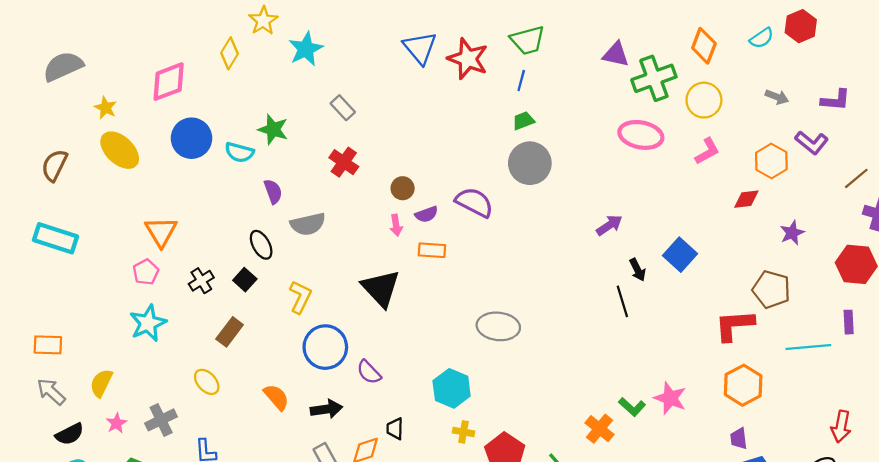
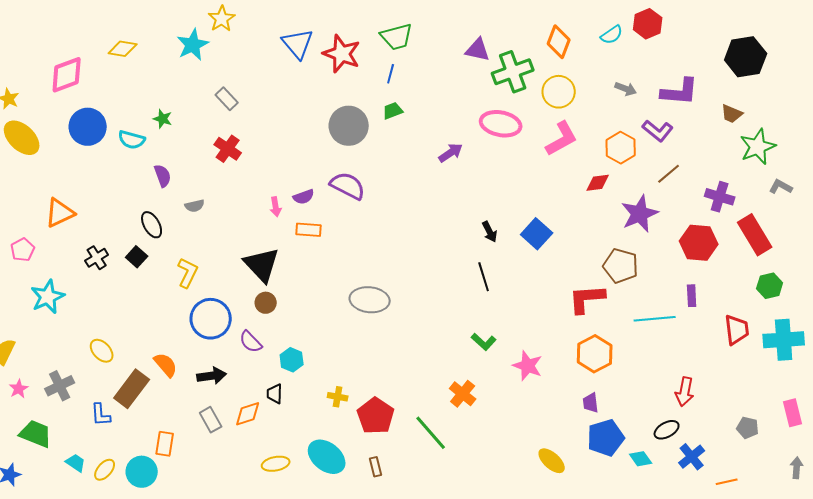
yellow star: (263, 21) -> (222, 19), moved
yellow diamond: (230, 53) -> (123, 49), turned 68
purple L-shape: (836, 100) -> (680, 92), size x1.4
green star: (273, 129) -> (163, 119), size x0.7
pink L-shape: (707, 151) -> (562, 139), size x1.4
gray circle: (530, 163) -> (349, 126), moved
brown line: (856, 178) -> (669, 174), moved
brown circle: (403, 188) -> (266, 303), moved
gray semicircle: (308, 224) -> (195, 206), size x0.6
purple arrow: (609, 225) -> (451, 153), moved
orange triangle: (161, 232) -> (60, 213), turned 36
purple star: (792, 233) -> (640, 214), size x1.6
black arrow: (638, 270) -> (490, 232), moved
pink pentagon: (146, 272) -> (23, 250), moved
brown rectangle: (230, 332) -> (132, 389), moved, size x1.4
cyan hexagon: (452, 388) -> (292, 360), moved, size x0.7
green L-shape: (632, 407) -> (484, 342), moved

